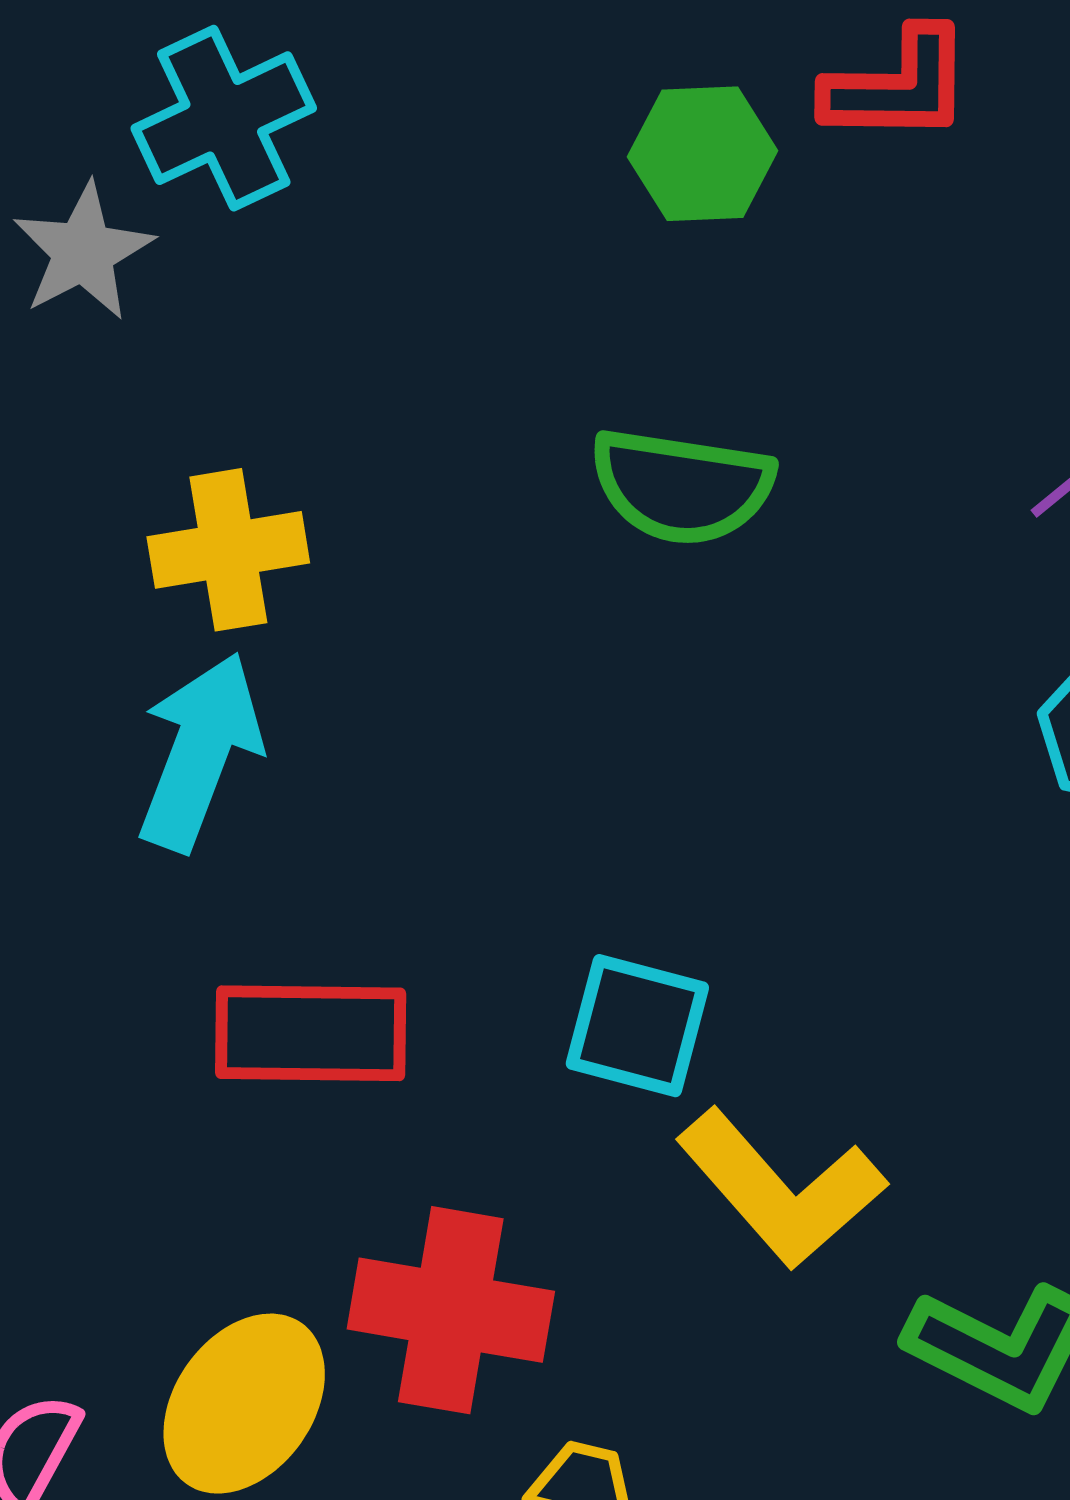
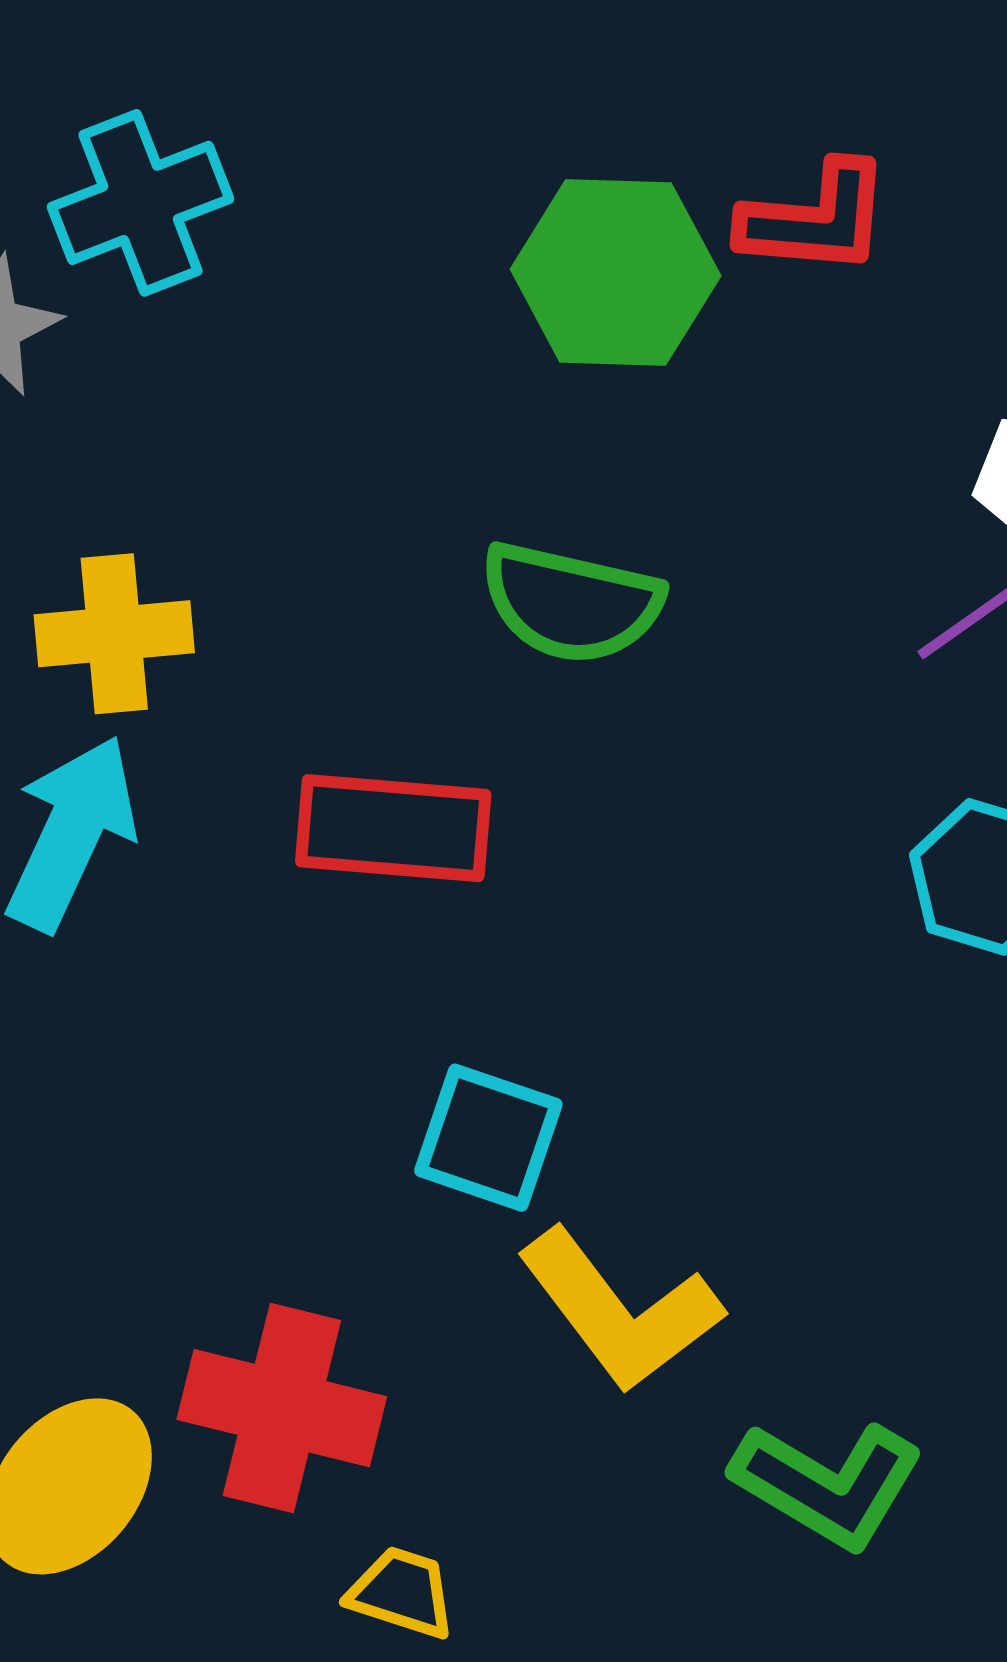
green hexagon: (703, 154) -> (616, 273), size x1.4
red rectangle: (311, 1033) -> (393, 828), moved

